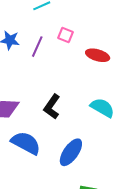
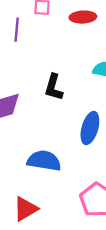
blue semicircle: (26, 143) -> (44, 161), moved

